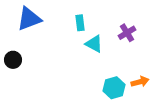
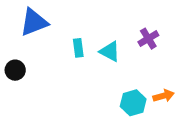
cyan rectangle: (80, 23) -> (78, 48), moved

